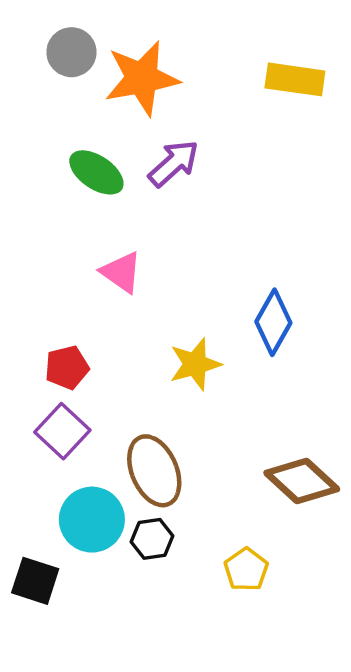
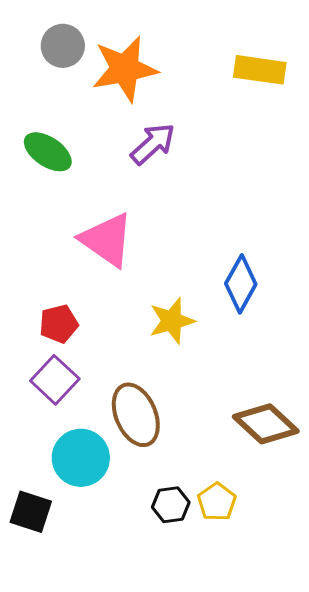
green ellipse: (96, 172) -> (48, 152), moved
pink triangle: (121, 272) -> (107, 240), size x1.5
black hexagon: (152, 539) -> (171, 505), moved

